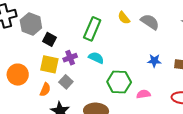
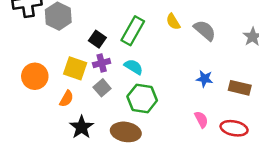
black square: (49, 39) -> (97, 39), moved
gray square: (66, 82) -> (102, 88), moved
green hexagon: (119, 82) -> (142, 99), moved
pink semicircle: (143, 94) -> (201, 119), moved, turned 64

